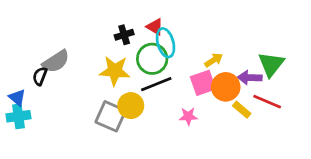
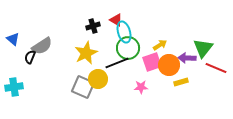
green circle: (152, 59) -> (128, 48), moved
yellow star: (115, 71) -> (86, 53), turned -30
blue triangle: (17, 98) -> (13, 39), moved
red line: (267, 102) -> (216, 68), moved
yellow rectangle: (242, 110) -> (181, 82), turned -56

